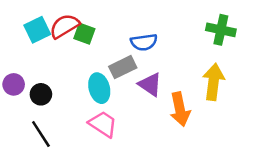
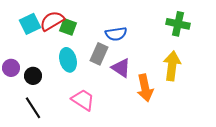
gray rectangle: (123, 67) -> (99, 54), turned -40
cyan ellipse: (99, 88) -> (68, 60), moved

